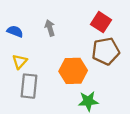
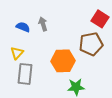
red square: (101, 22) -> (100, 19), moved
blue semicircle: (15, 31) -> (23, 27), moved

